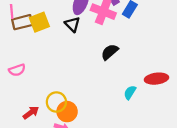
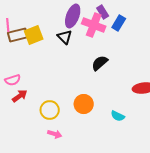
cyan semicircle: (130, 92) -> (118, 116), moved, turned -96
orange circle: (67, 112) -> (84, 104), moved
red arrow: (31, 113) -> (20, 96), moved

